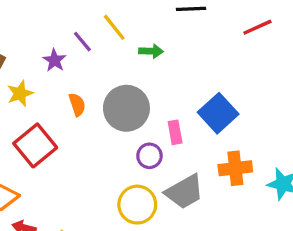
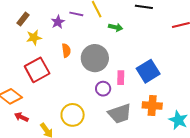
purple line: (82, 42) -> (76, 14), turned -48
yellow circle: (137, 205) -> (73, 115), moved

